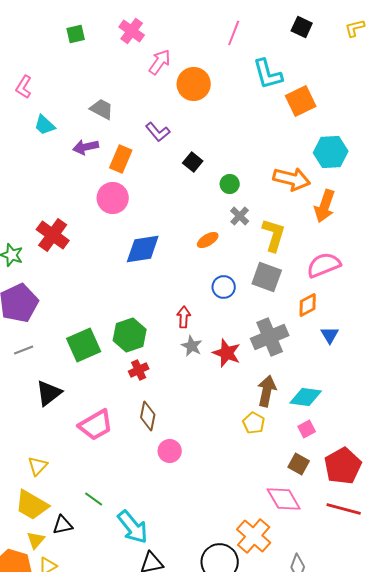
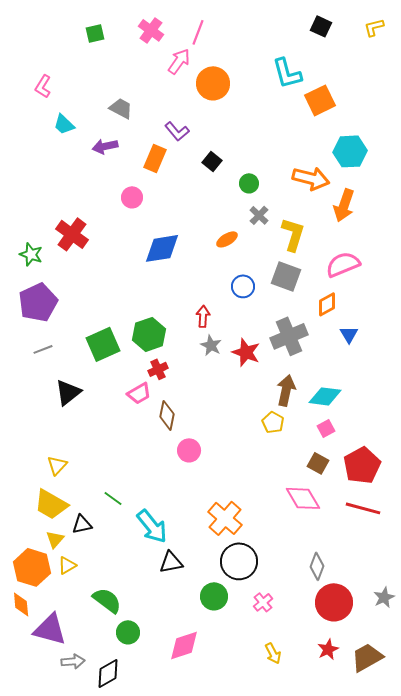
pink line: (234, 33) -> (198, 32), moved
orange rectangle: (121, 159) -> (155, 158), moved
pink circle: (113, 198) -> (132, 197), size x0.7
pink trapezoid: (96, 425) -> (139, 393), moved, size x0.7
orange cross: (254, 536) -> (225, 518), moved

